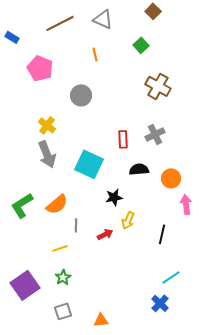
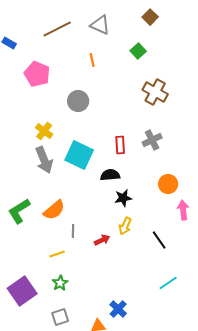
cyan square: (89, 164) -> (79, 155), moved
black semicircle: (139, 169) -> (110, 175), moved
black star: (114, 197) -> (123, 198), moved
black line: (162, 234) -> (159, 240), turned -48
blue cross: (160, 303) -> (118, 309), moved

